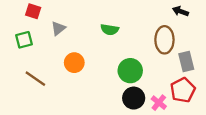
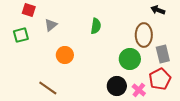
green semicircle: (110, 30) -> (96, 26), turned -91
green circle: (130, 71) -> (130, 59), moved
brown line: (35, 79) -> (48, 88), moved

